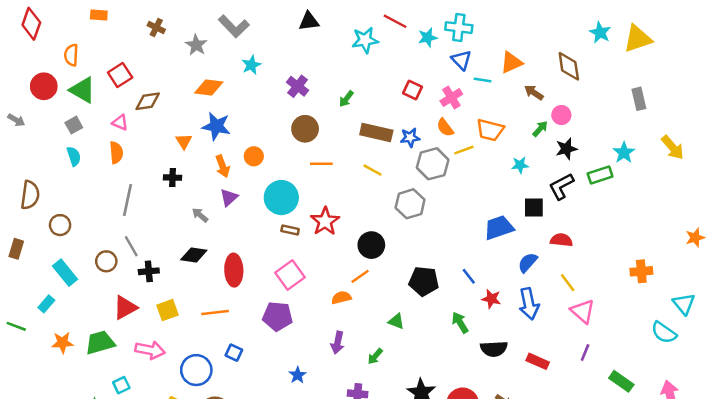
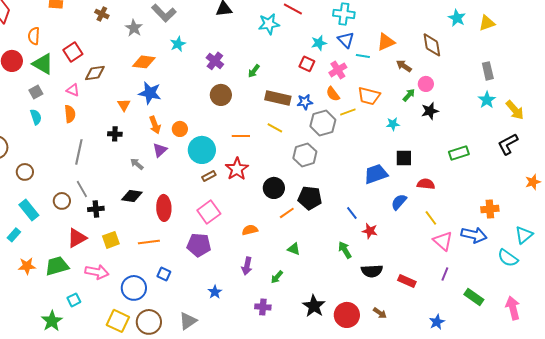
cyan star: (428, 38) -> (319, 43), moved
yellow triangle: (638, 39) -> (487, 23), size x0.7
cyan star: (624, 153) -> (487, 100), moved
orange circle: (254, 156) -> (180, 129), moved
orange line: (321, 164) -> (241, 136), moved
green rectangle: (600, 175) -> (459, 153), moved
black L-shape: (561, 186) -> (508, 144), moved
brown rectangle: (290, 230) -> (209, 176), turned -40
orange line: (360, 276) -> (287, 213), moved
black pentagon: (424, 281) -> (310, 198), moved
blue arrow: (529, 304) -> (474, 235), moved, turned -65
cyan triangle: (684, 304) -> (524, 235), turned 30

